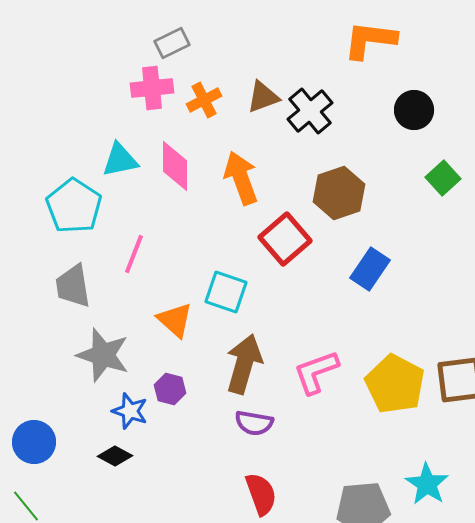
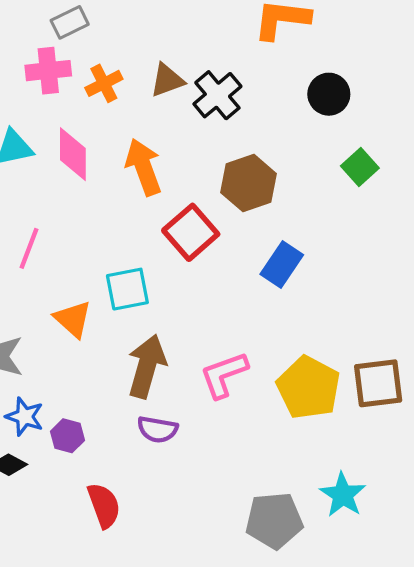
cyan square: (226, 292) -> (127, 289), turned -30
purple hexagon: (170, 389) -> (67, 436), moved
red semicircle: (261, 494) -> (104, 505), moved

